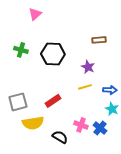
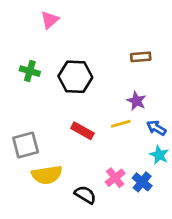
purple star: (88, 67) -> (136, 101), moved
blue arrow: (110, 90) -> (156, 128), turned -152
red rectangle: (53, 101) -> (82, 131), moved, turned 63
pink cross: (81, 125) -> (115, 178), turned 32

